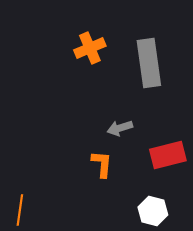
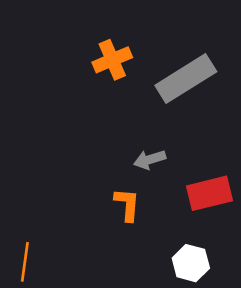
gray rectangle: (149, 63) -> (186, 79), turned 66

